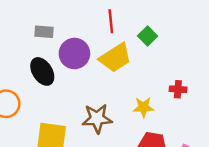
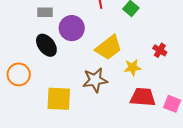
yellow trapezoid: (115, 58) -> (109, 47), moved
red cross: (178, 89) -> (160, 50), turned 32

